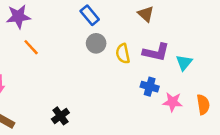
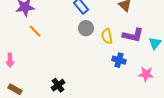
blue cross: (150, 87) -> (119, 60), moved

